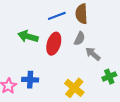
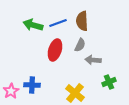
green arrow: (28, 36) -> (33, 25), moved
gray arrow: (93, 54) -> (93, 60), turned -35

